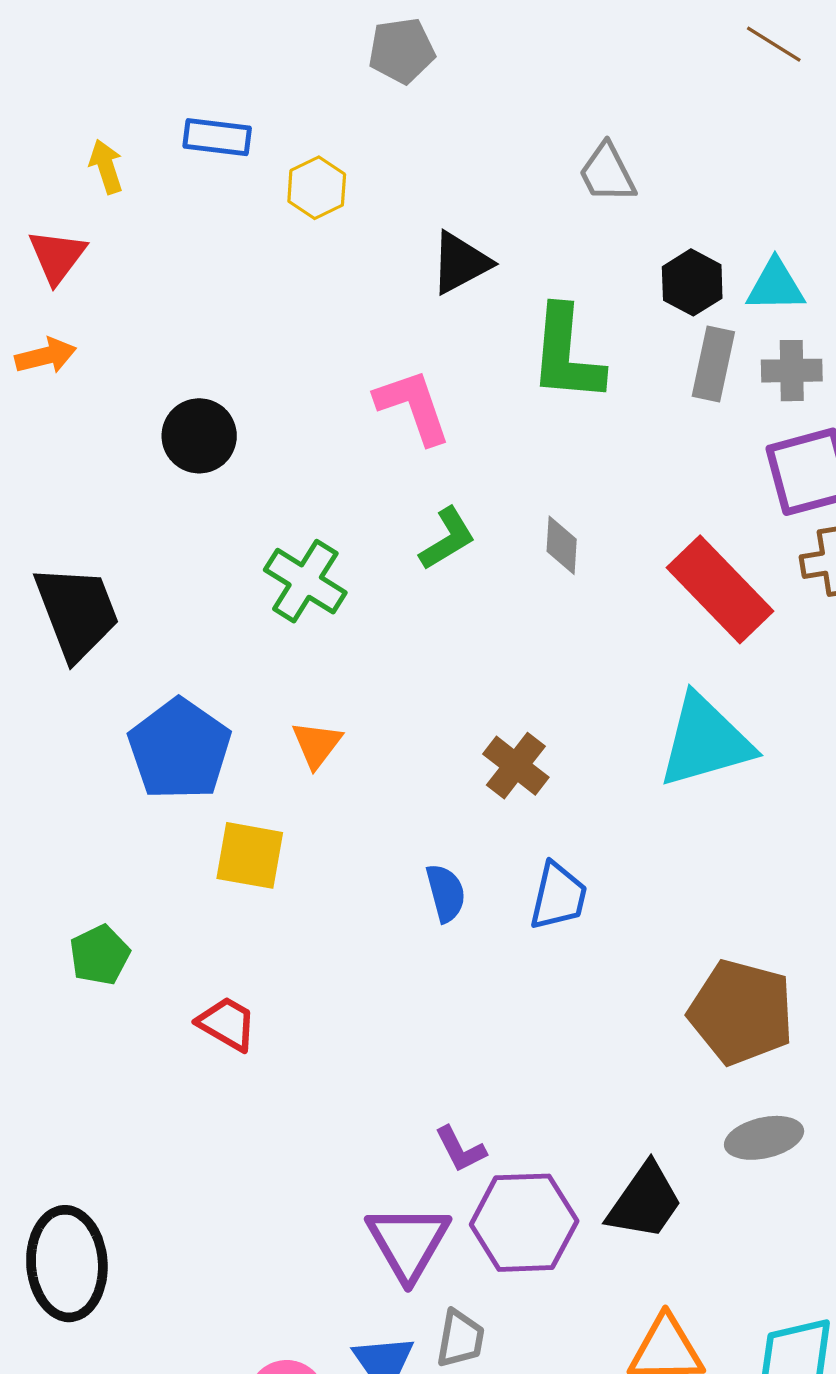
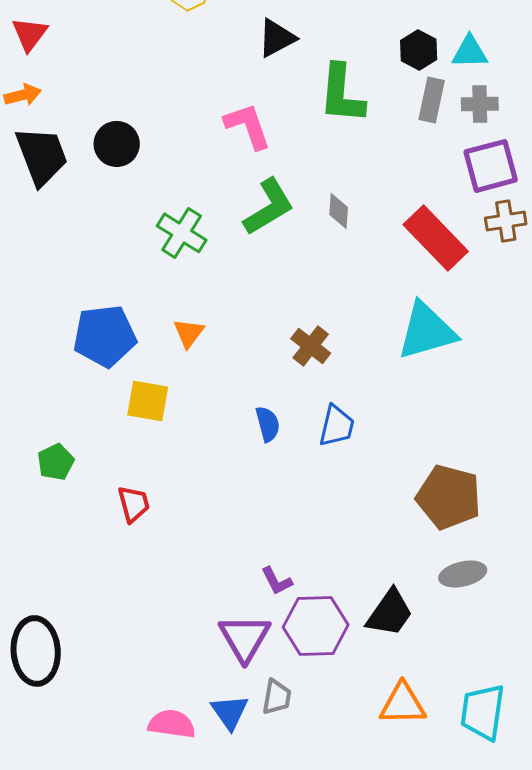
green L-shape: (447, 539) -> (269, 207), size x1.5
black trapezoid: (77, 612) -> (42, 156), moved
blue pentagon: (180, 749) -> (105, 336), turned 30
red trapezoid: (227, 1024) -> (134, 504), turned 45

